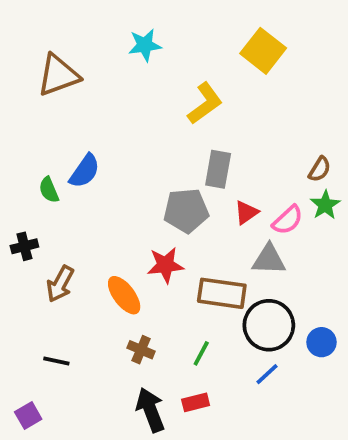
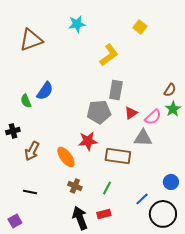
yellow square: (263, 51) -> (140, 27), size x0.6
black circle: (269, 325) -> (163, 214), moved

